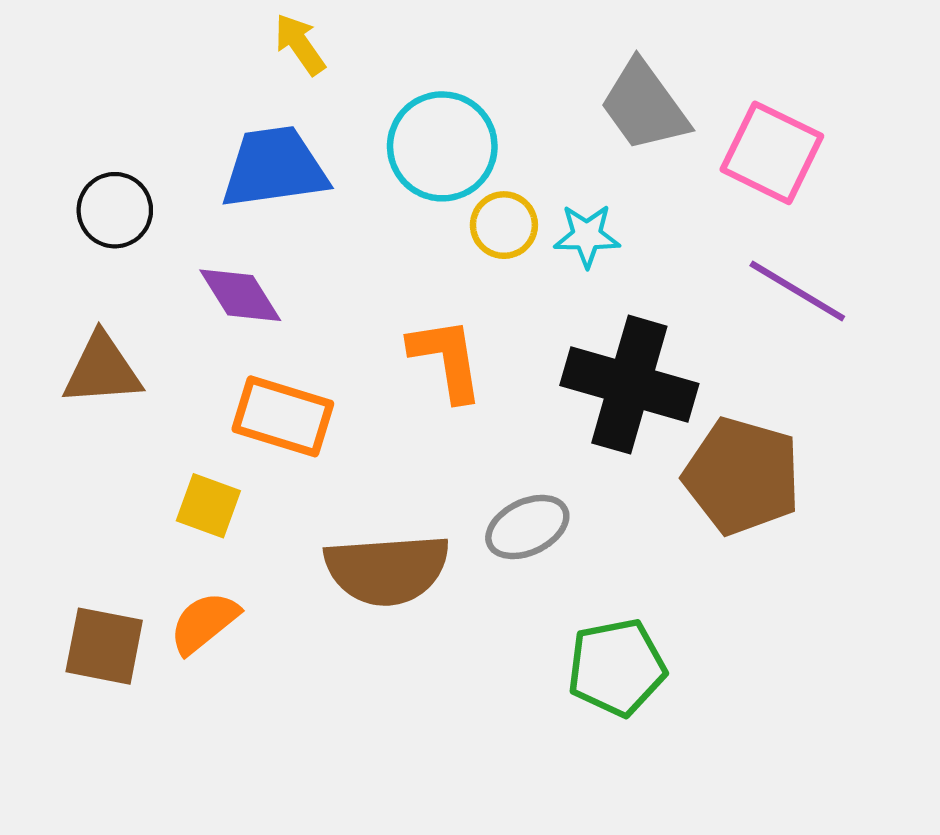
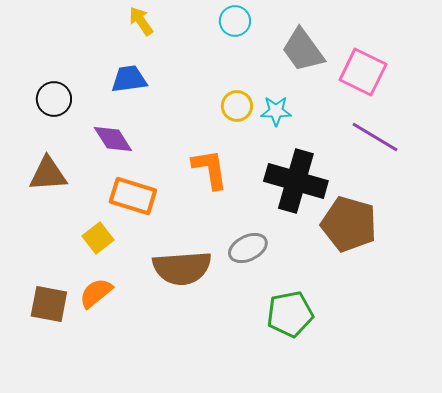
cyan circle: (442, 146) -> (235, 21), moved, size x0.6
blue trapezoid: (274, 168) -> (129, 79), size x0.7
yellow square: (208, 506) -> (98, 238), turned 32

